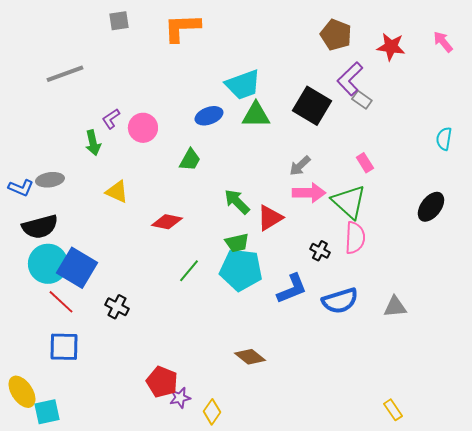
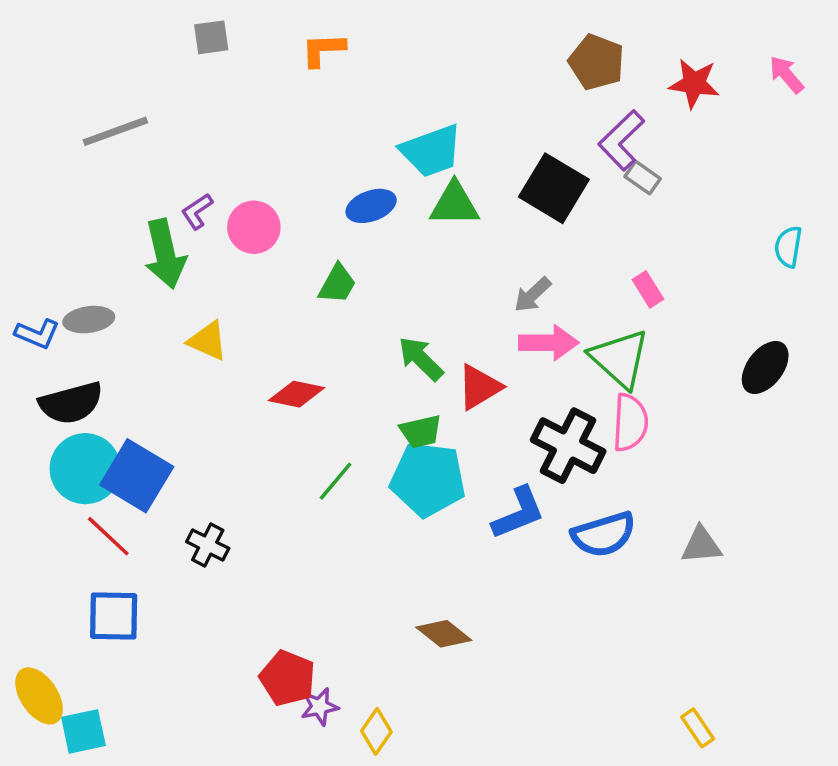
orange L-shape: (182, 28) -> (323, 50), size x0.7
green arrow: (93, 143) -> (165, 254), size x1.5
black cross: (320, 251) -> (568, 446), size x2.0

